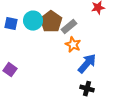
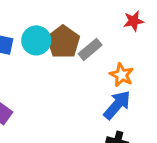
orange star: (73, 45) -> (122, 75), moved

